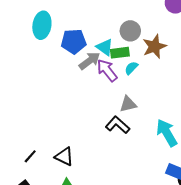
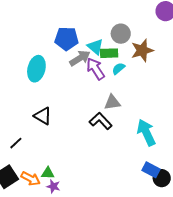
cyan ellipse: (42, 25) -> (36, 69), moved
black triangle: (64, 157) -> (43, 116), moved

